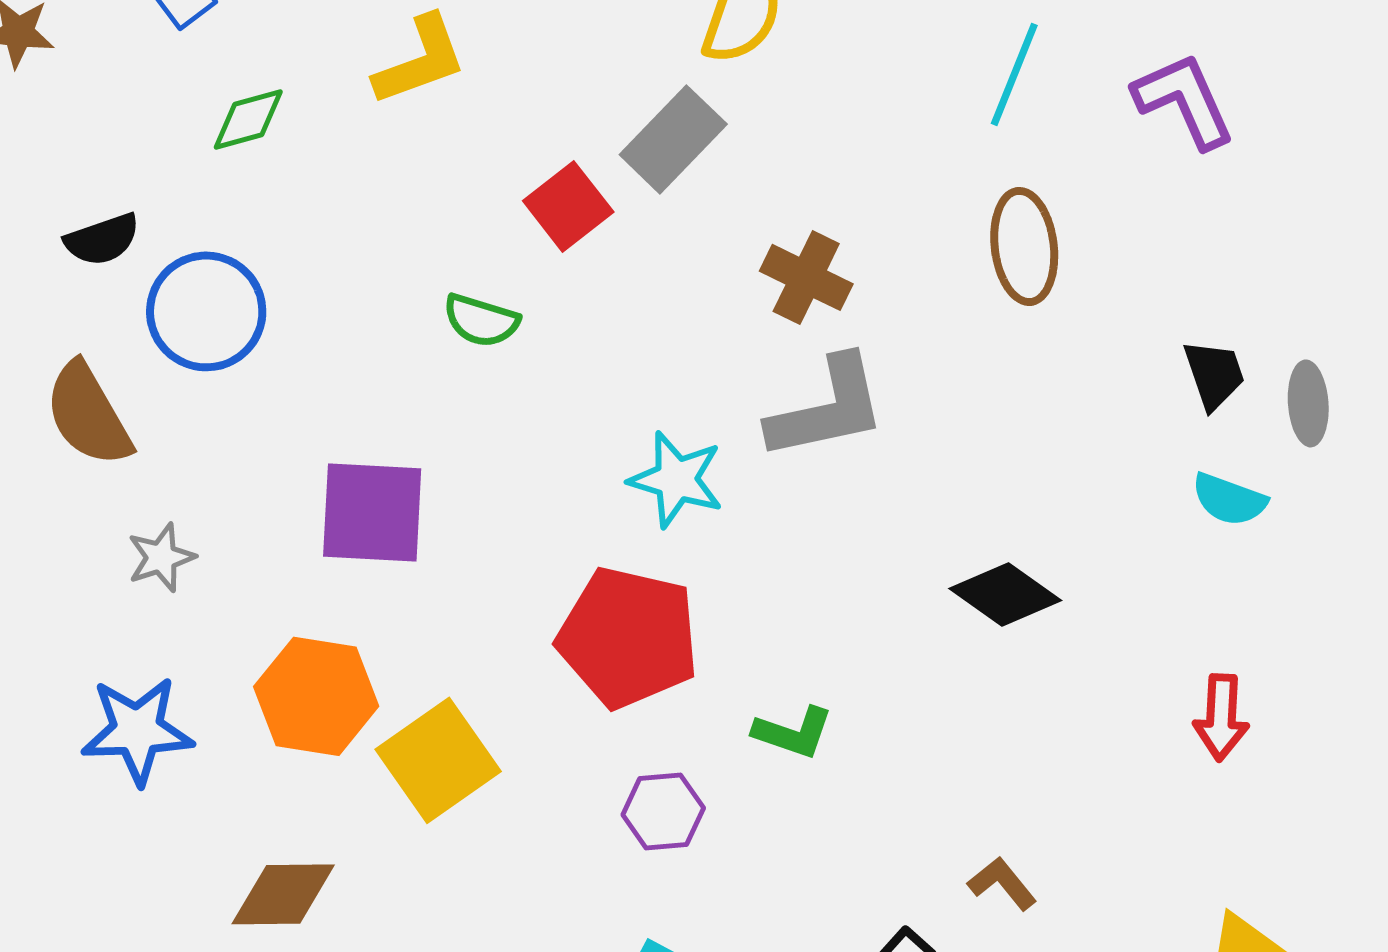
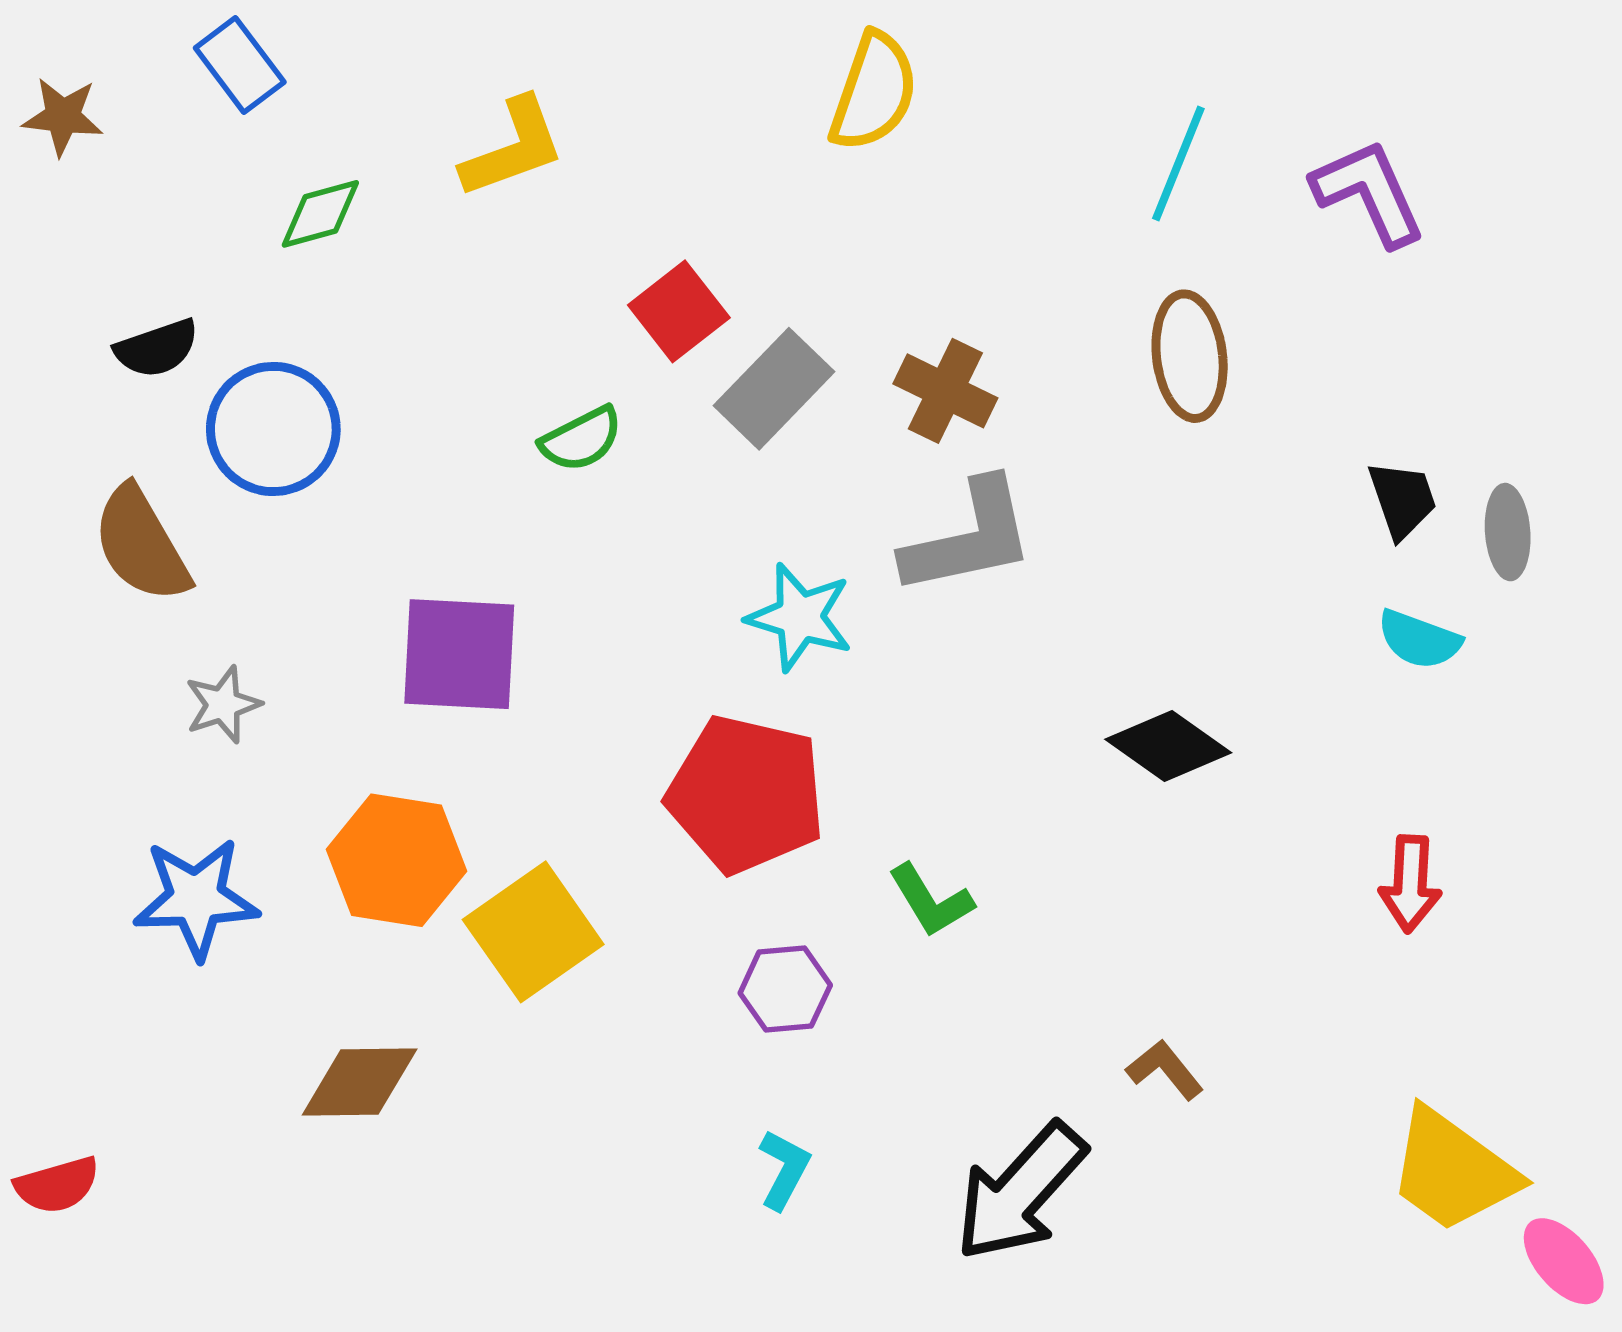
gray rectangle: (673, 139) -> (774, 389), moved
green semicircle: (481, 320) -> (581, 439), turned -44
green L-shape: (793, 732) -> (931, 901), turned 40

